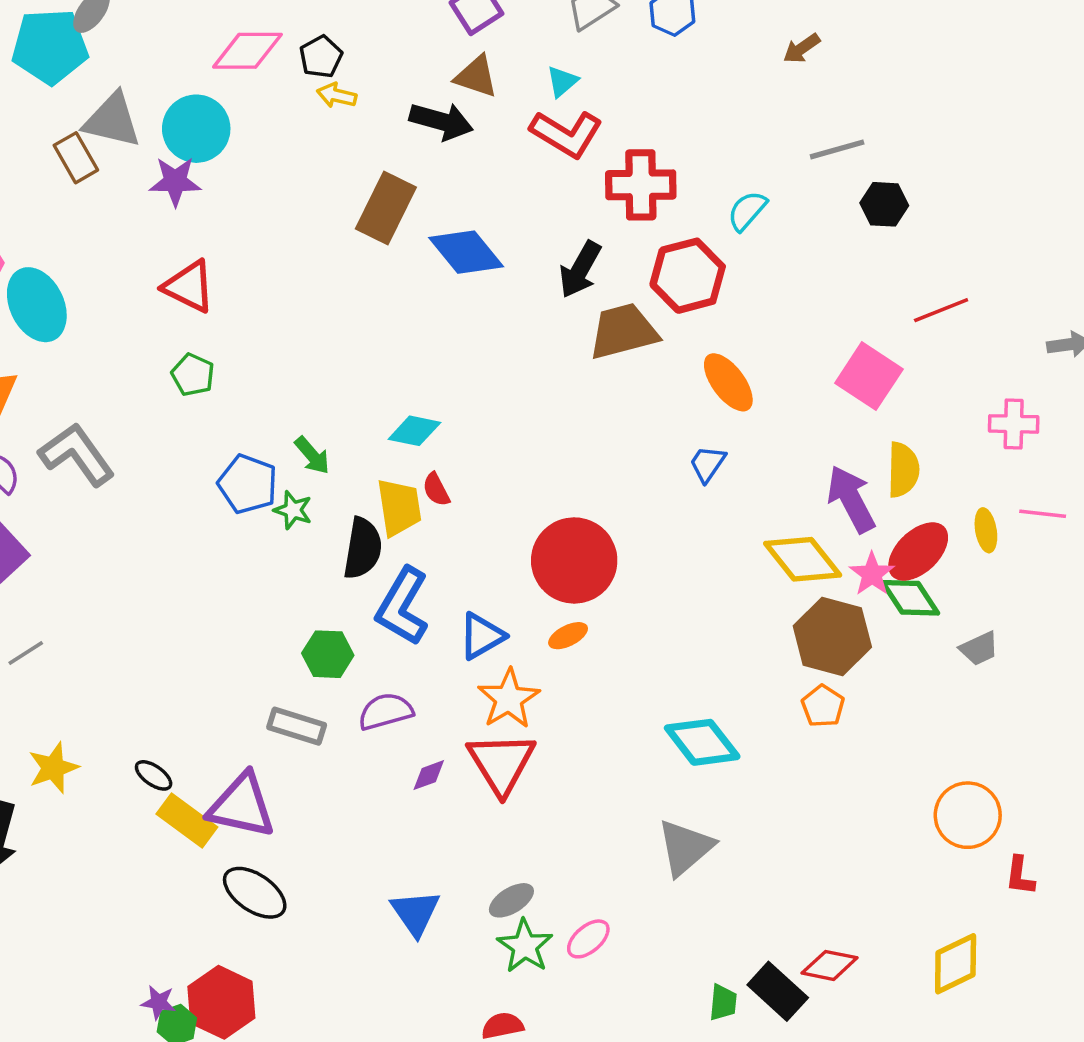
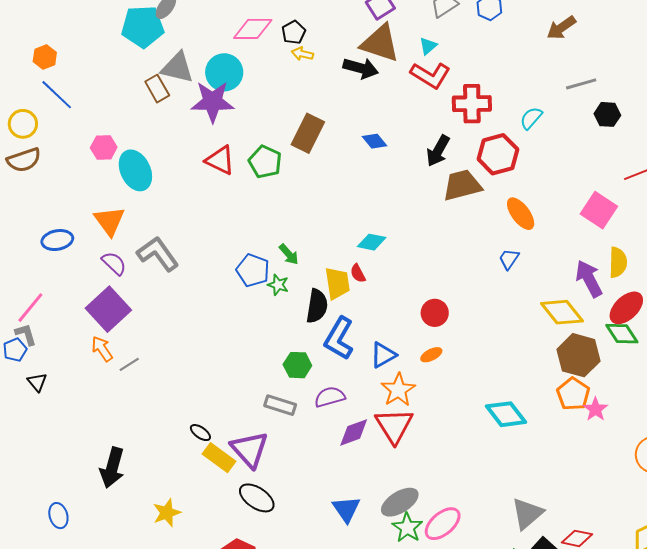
brown arrow: (802, 48) -> (561, 28), size x1.4
brown triangle: (476, 76) -> (380, 43), size x1.6
purple star: (175, 181) -> (213, 102), size x1.5
brown rectangle: (386, 208) -> (308, 133), moved
blue diamond: (466, 252) -> (375, 141), size x0.6
green pentagon: (193, 375) -> (265, 162), moved, size x1.4
cyan diamond: (414, 431) -> (372, 242), moved
red circle: (574, 560) -> (435, 313), size x0.6
pink star: (872, 574) -> (595, 409), moved
orange pentagon: (823, 706) -> (573, 394), size x1.4
yellow star: (53, 768) -> (167, 513), moved
purple diamond: (429, 775) -> (354, 432), size x1.6
purple triangle: (242, 806) -> (250, 449), turned 36
gray triangle: (685, 847) -> (527, 514), moved
gray ellipse: (511, 900) -> (400, 502), size x1.5
pink ellipse: (588, 939) -> (443, 524), size x1.5

